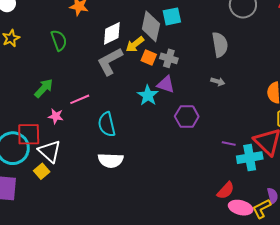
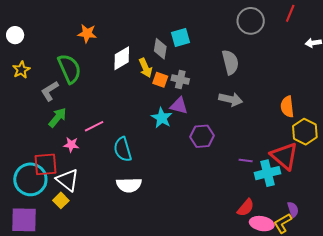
gray diamond: (151, 26) -> (160, 49), size x0.7
green semicircle: (59, 40) -> (69, 69), size x1.4
yellow arrow: (135, 44) -> (145, 68), turned -72
gray L-shape: (110, 61) -> (50, 91), moved, size x0.7
gray arrow: (218, 82) -> (231, 99), size x1.6

